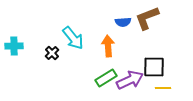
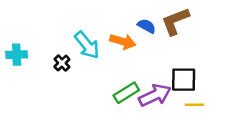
blue semicircle: (123, 22) -> (147, 26), turned -147
orange arrow: (108, 46) -> (123, 42), moved, turned 110

